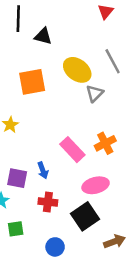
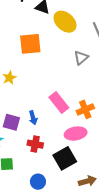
yellow ellipse: (77, 70) -> (65, 22), moved
orange cross: (105, 143) -> (85, 109), moved

